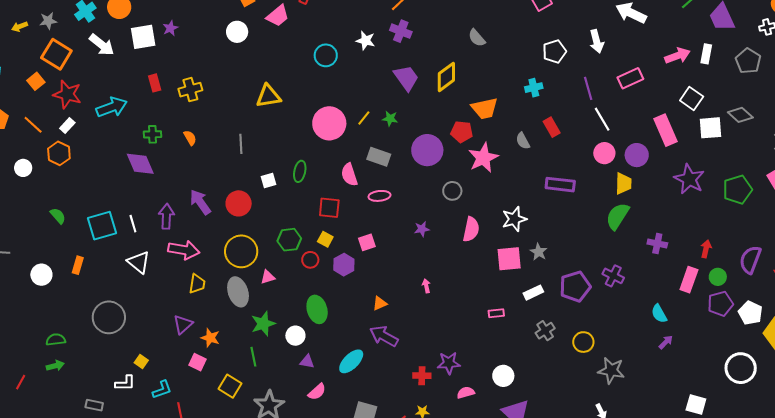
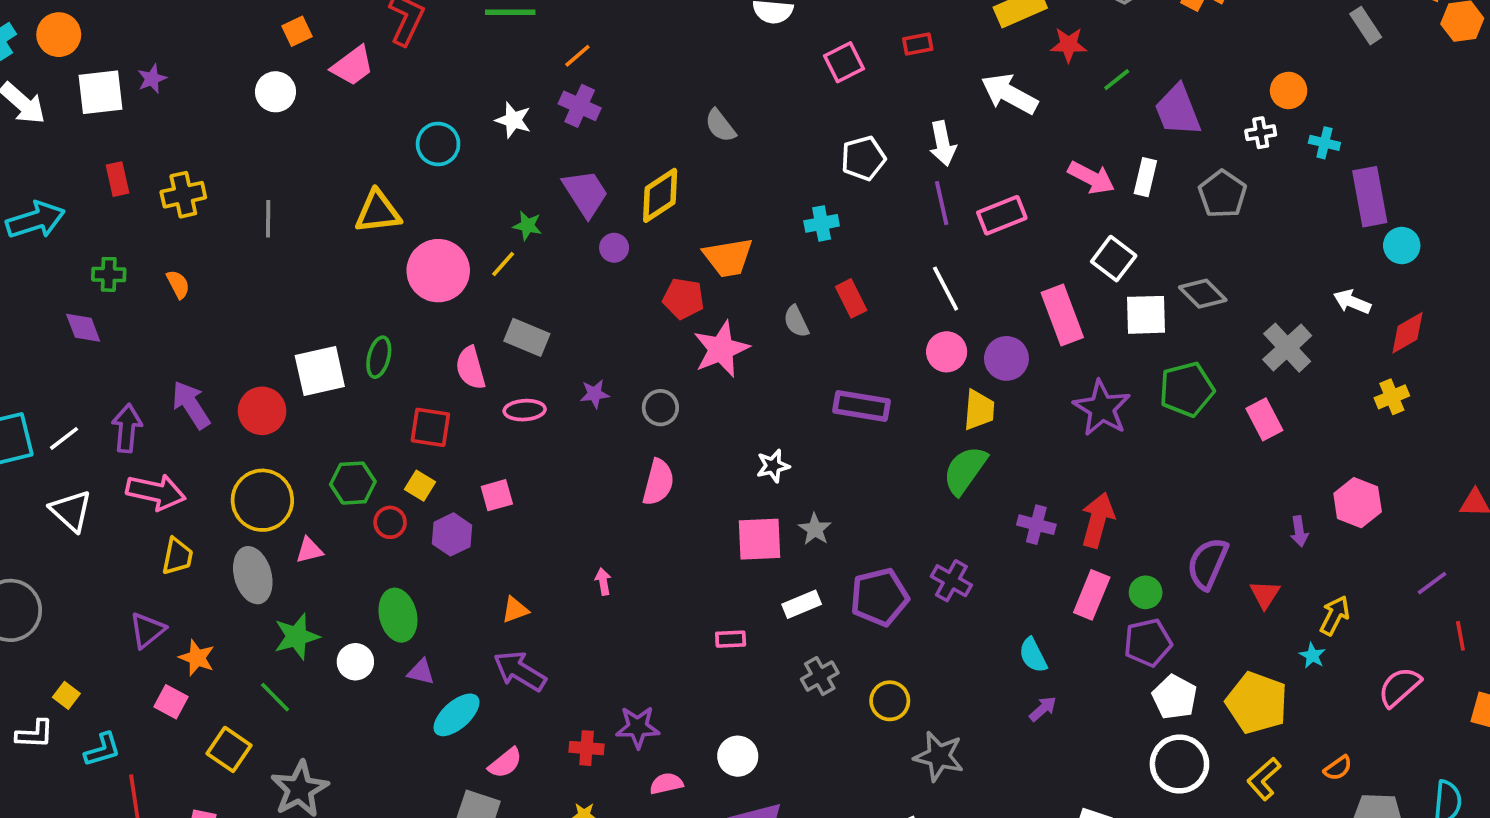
pink arrow: (677, 56) -> (1091, 178), turned 45
purple line: (588, 88) -> (942, 203), moved
yellow triangle: (268, 96) -> (378, 212), moved
green star: (390, 119) -> (527, 226), moved
gray line: (241, 144) -> (268, 219), moved
purple circle: (427, 150) -> (614, 248), moved, size x0.5
purple diamond: (140, 164) -> (83, 328), size x0.7
white square: (268, 180) -> (320, 371), size x1.8
green pentagon: (737, 190) -> (1187, 389), moved
white star: (514, 219) -> (773, 466), size x0.7
white line: (133, 224) -> (64, 438), turned 66
purple star: (422, 229) -> (595, 394), moved
pink semicircle: (471, 229) -> (658, 482), moved
red arrow: (706, 249) -> (1098, 520), moved, size x1.6
white pentagon: (750, 313) -> (1175, 697), moved
green line: (253, 357) -> (275, 697), turned -36
purple triangle: (307, 362) -> (421, 672), moved
pink semicircle: (317, 392) -> (505, 763), moved

